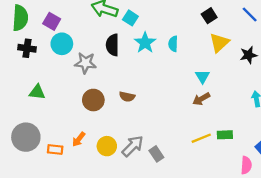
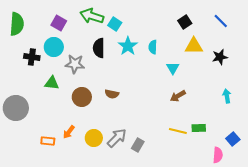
purple square: (52, 21) -> (59, 23), moved
yellow triangle: (219, 43) -> (194, 46), turned 42
black cross: (27, 48) -> (32, 57), moved
cyan triangle: (202, 76) -> (173, 68), moved
green triangle: (37, 92) -> (52, 83), moved
gray circle: (26, 137) -> (16, 108), moved
yellow line: (201, 138) -> (178, 131), turned 36
gray rectangle: (156, 154) -> (138, 145), turned 64

